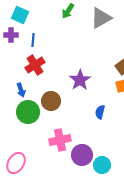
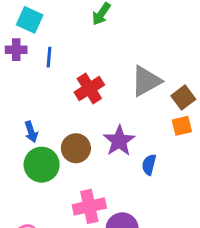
gray triangle: (101, 18) -> (146, 81), moved
red cross: (35, 65) -> (89, 89), moved
purple star: (80, 80) -> (119, 141), moved

